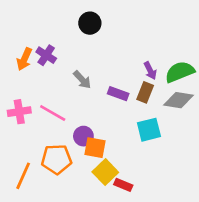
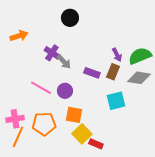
purple cross: (46, 55) -> (52, 53), moved
orange arrow: (24, 59) -> (19, 36), moved, turned -132
pink cross: (19, 112) -> (15, 119), moved
purple circle: (83, 136) -> (65, 91), moved

